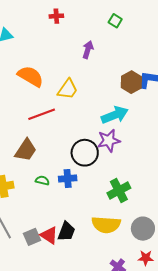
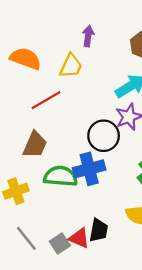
purple arrow: (88, 50) -> (88, 36), moved
blue cross: (68, 178) -> (89, 169), size x1.5
green semicircle: (42, 180) -> (60, 176), size x2.0

